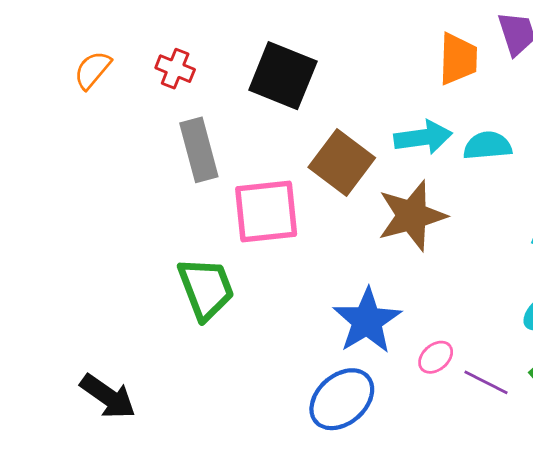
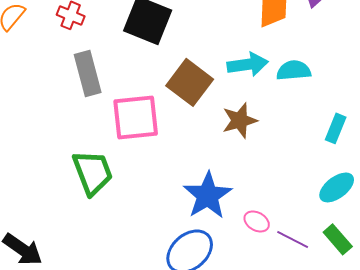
brown star: (412, 216) -> (240, 120), size x0.7
pink ellipse: (436, 357) -> (257, 221), turned 70

